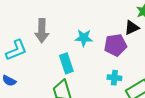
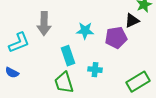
cyan cross: (114, 78) -> (95, 70), moved

